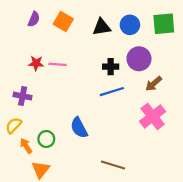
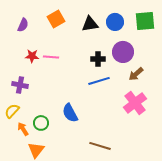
purple semicircle: (34, 19) -> (23, 25), moved
orange square: (63, 21) -> (56, 19), turned 30

